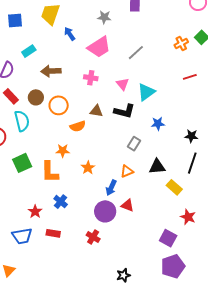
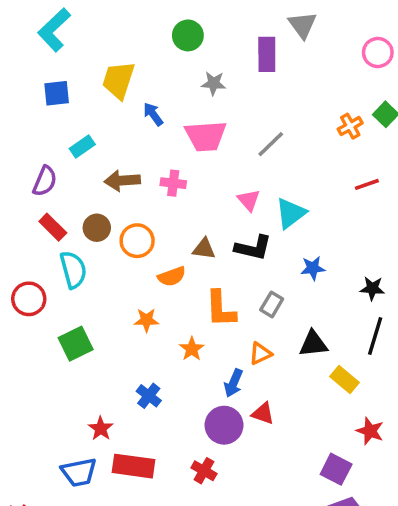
pink trapezoid: (99, 47) -> (206, 136), turned 30
pink cross: (91, 78) -> (173, 183), moved
orange L-shape: (50, 172) -> (221, 309), moved
blue cross: (61, 202) -> (149, 396), moved
red rectangle: (53, 233) -> (134, 466), size x1.6

